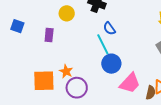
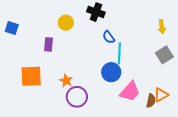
blue square: (17, 26) -> (12, 28), moved
cyan line: (103, 44) -> (119, 53), moved, turned 30
orange square: (44, 81) -> (31, 76), moved

